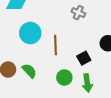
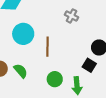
black square: (84, 58) -> (89, 65), moved, turned -32

